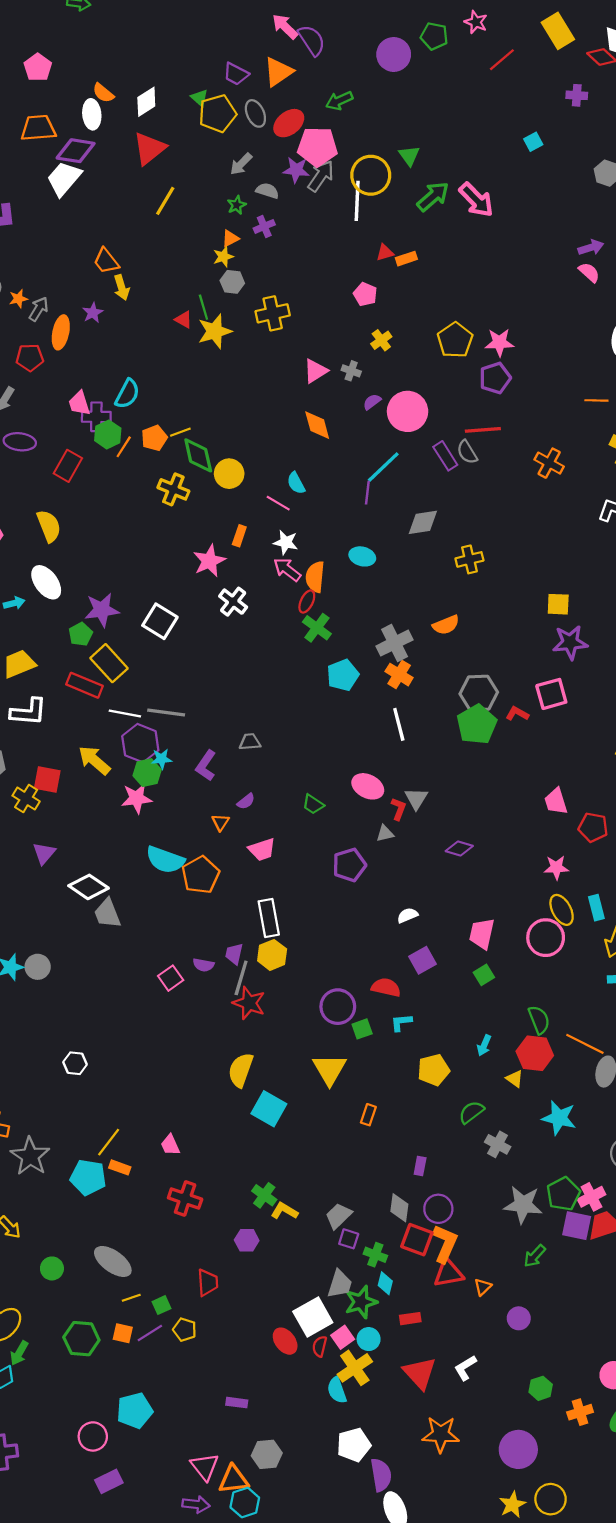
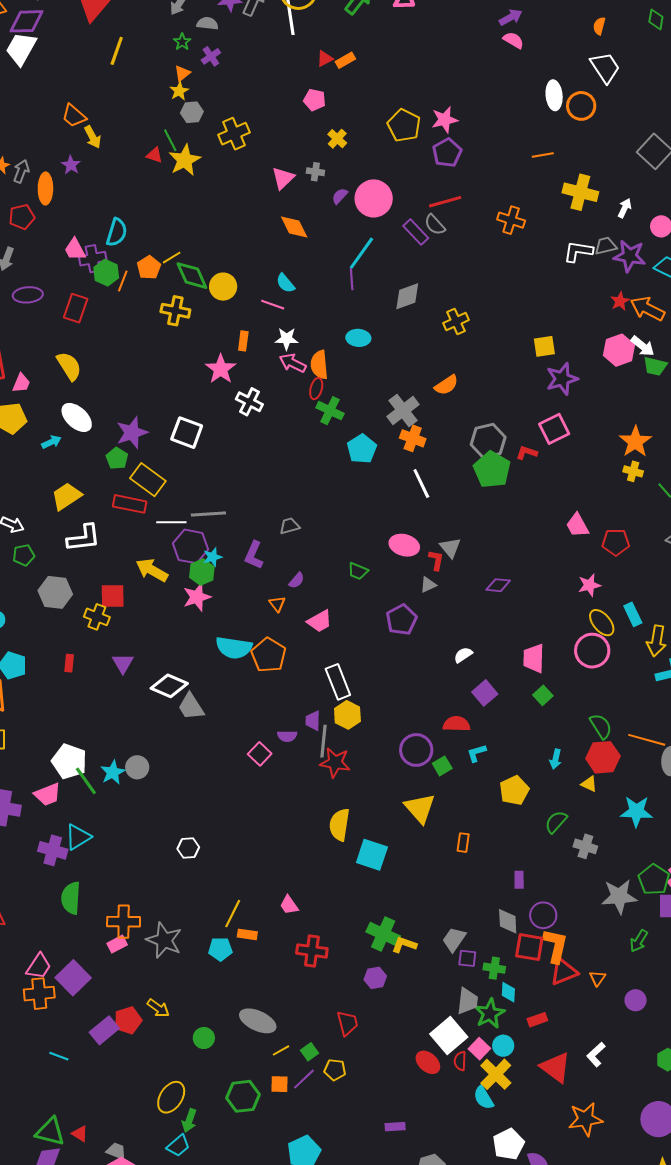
cyan pentagon: (88, 1177) -> (220, 949), size x0.7
green cross: (264, 1195) -> (383, 934), size x1.4

